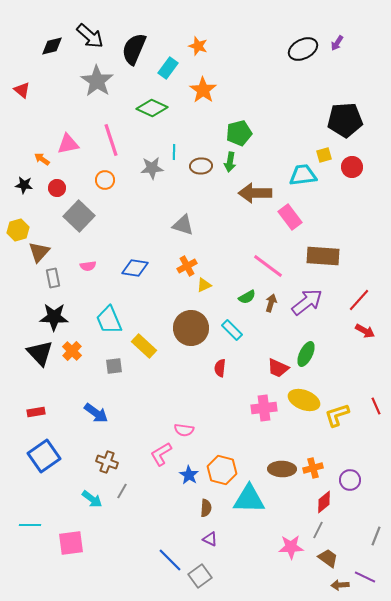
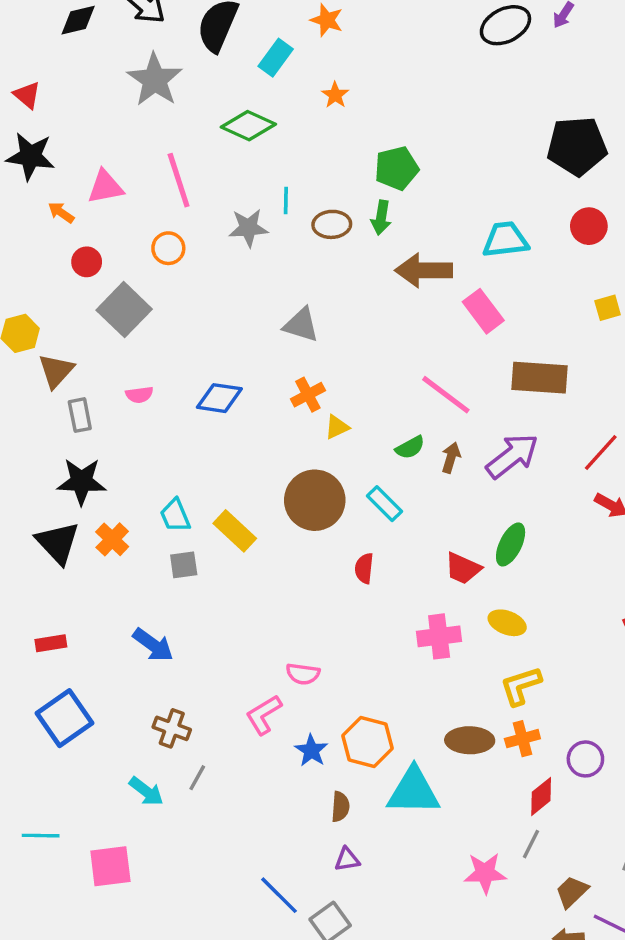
orange star: (203, 90) -> (335, 95), size x0.6
yellow square: (324, 155) -> (608, 308), moved
black star: (24, 185) -> (30, 156), moved, size x1.6
cyan trapezoid: (109, 320) -> (175, 516), moved, size x0.7
yellow ellipse: (304, 400) -> (507, 623), size x0.7
yellow L-shape: (337, 415) -> (521, 686), moved
purple triangle: (210, 539) -> (347, 859), turned -35
brown trapezoid: (328, 558) -> (572, 892), moved, turned -80

